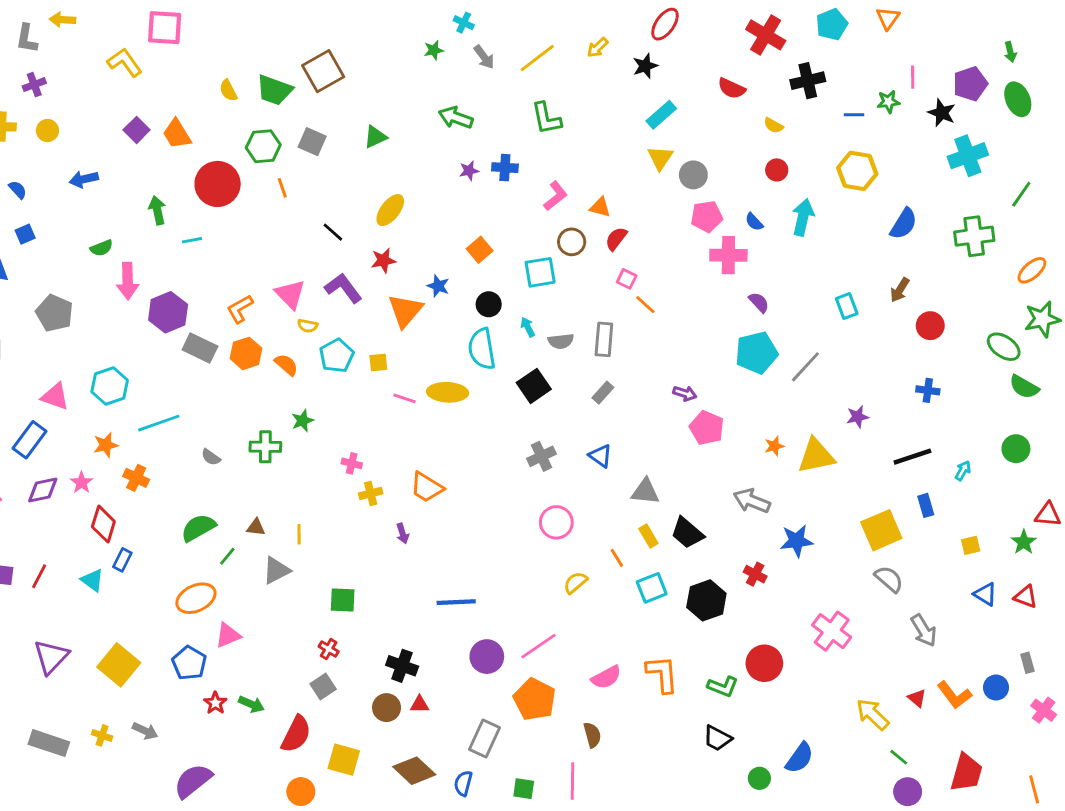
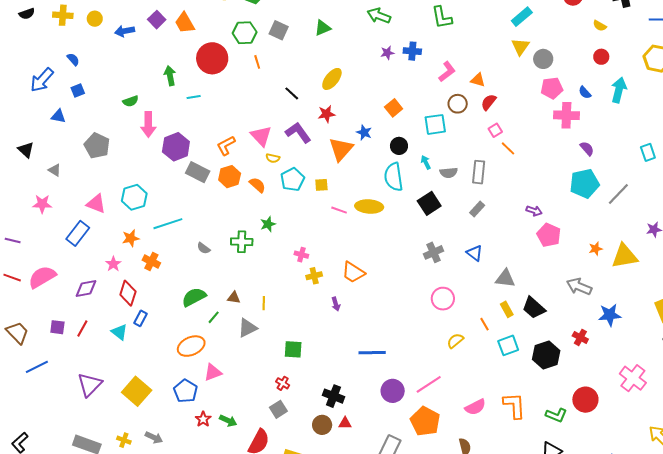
blue arrow: (84, 179) -> (125, 31), moved
pink square: (627, 279) -> (495, 130), turned 32
purple diamond: (43, 490) -> (86, 289), moved

